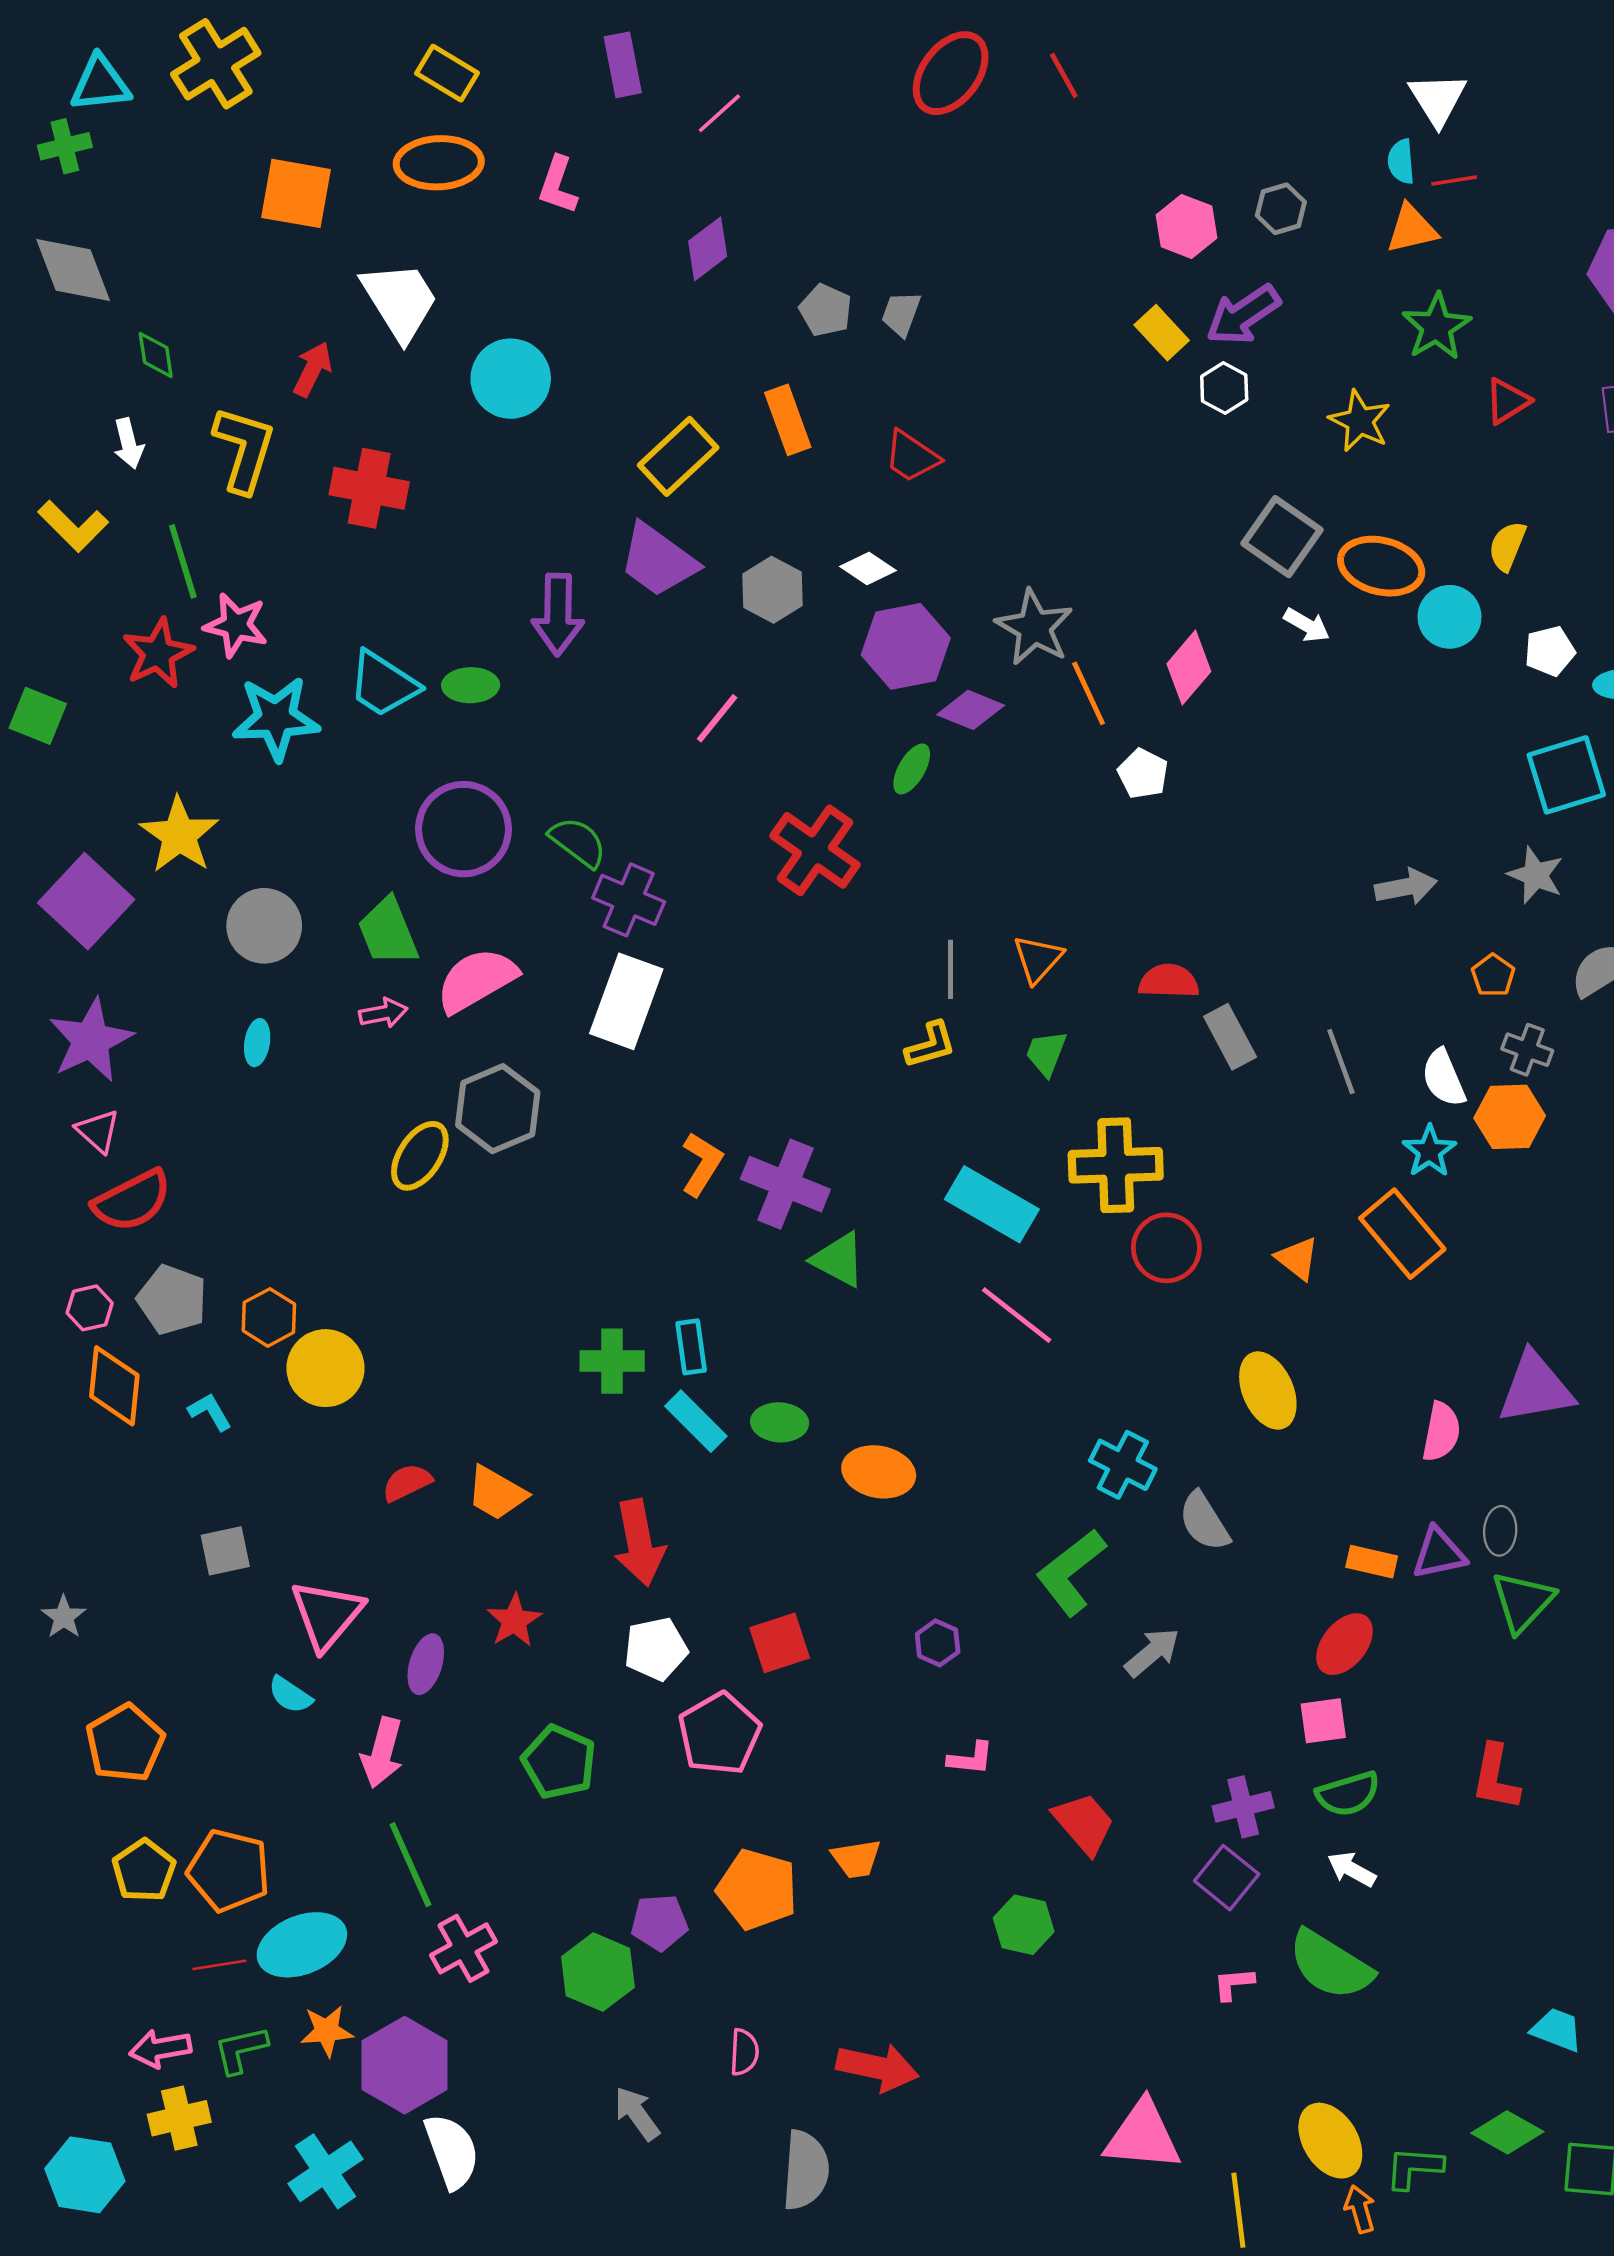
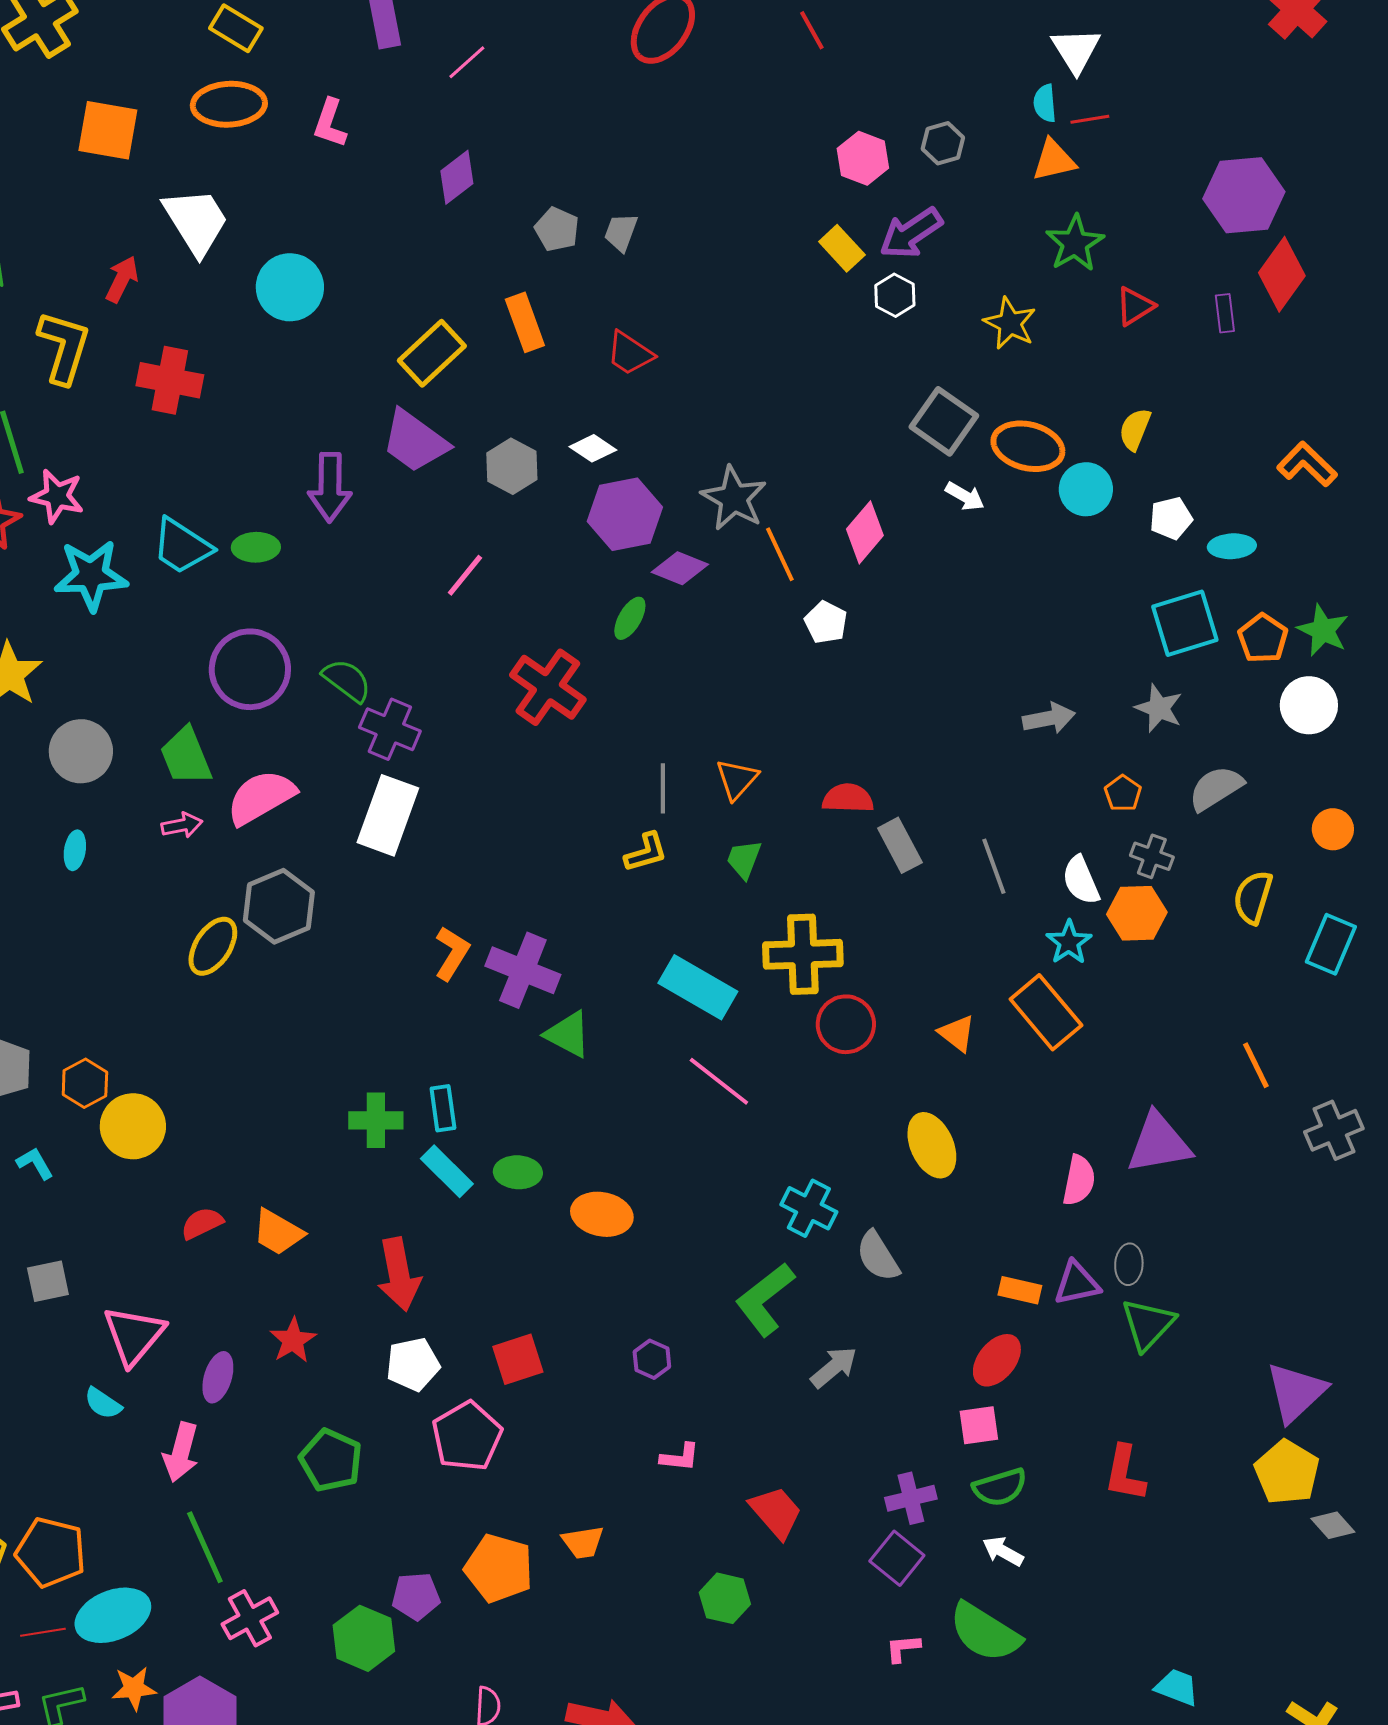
red line: (1064, 75) -> (812, 30), moved

